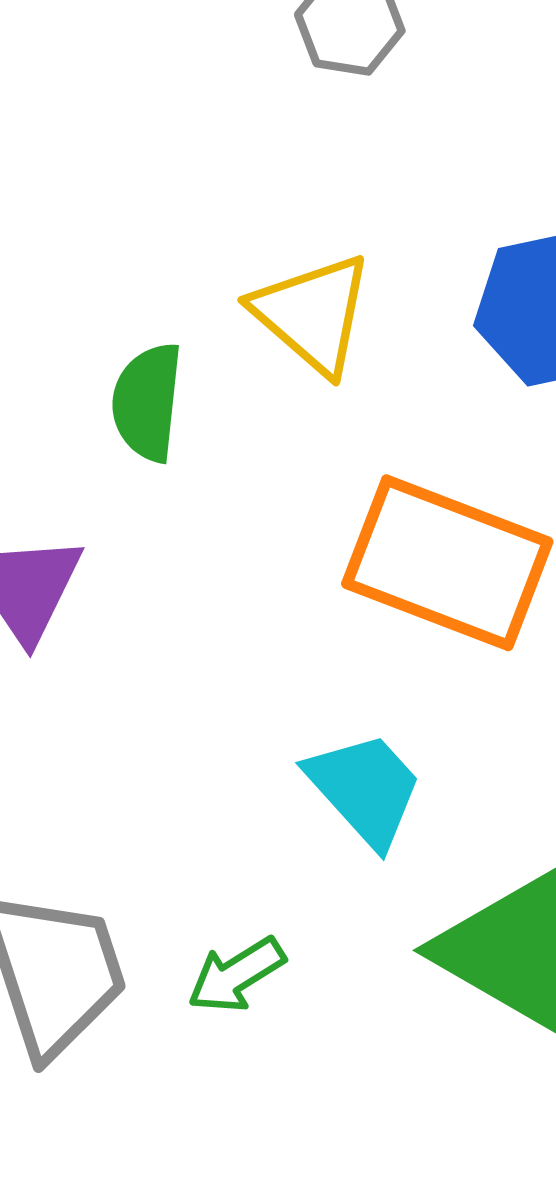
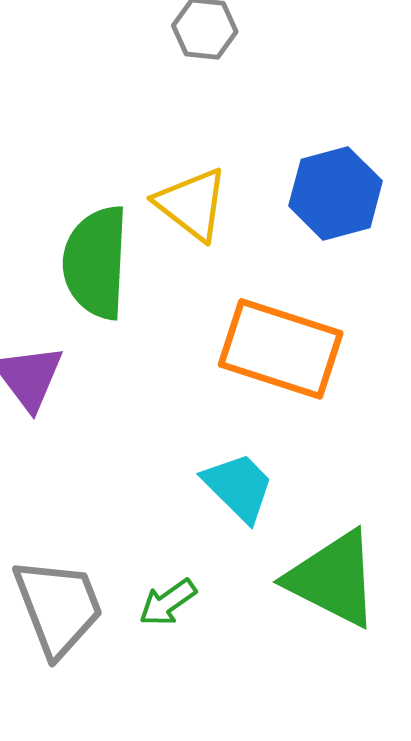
green semicircle: (147, 402) -> (96, 262), size x1.6

